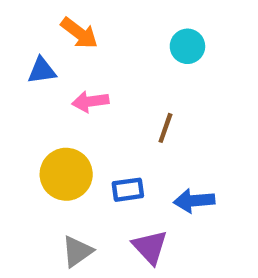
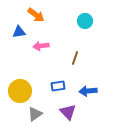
yellow circle: (66, 174) -> (20, 91), moved

